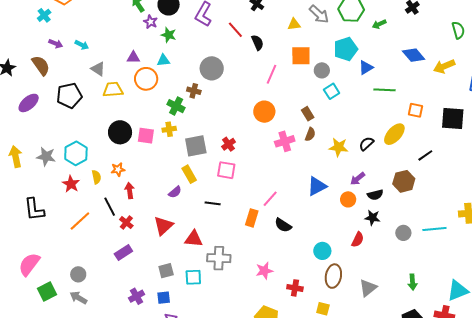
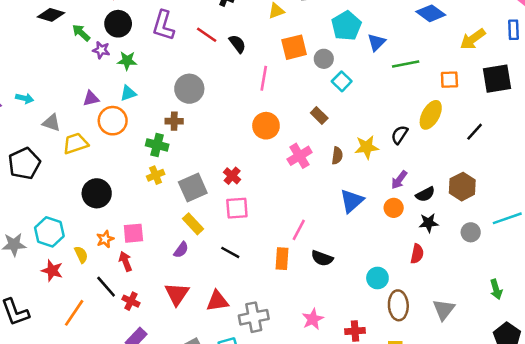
yellow arrow: (444, 66) -> (473, 39), moved
brown semicircle: (310, 134) -> (337, 156), moved
pink square: (146, 136) -> (133, 233), moved
brown hexagon: (404, 181) -> (462, 187), moved
black line: (213, 203) -> (230, 252), turned 35

